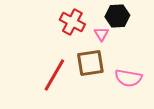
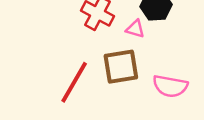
pink triangle: (101, 34) -> (135, 29), turned -42

